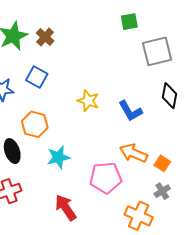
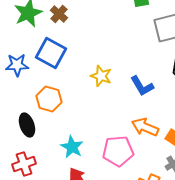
blue square: (37, 77) -> (51, 53), size x1.4
cyan star: (58, 157) -> (72, 147), moved, turned -30

